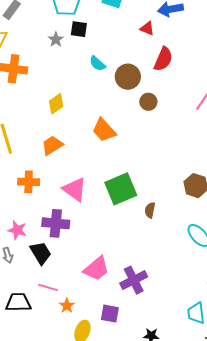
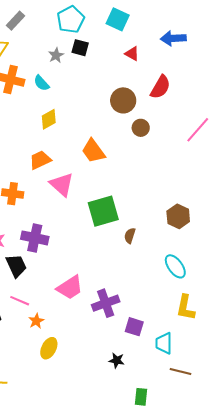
red triangle: (147, 29) -> (132, 54), moved
cyan semicircle: (97, 64) -> (41, 83), moved
pink triangle: (75, 189) -> (62, 184), moved
purple square: (110, 314) -> (134, 327), moved

